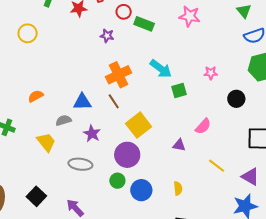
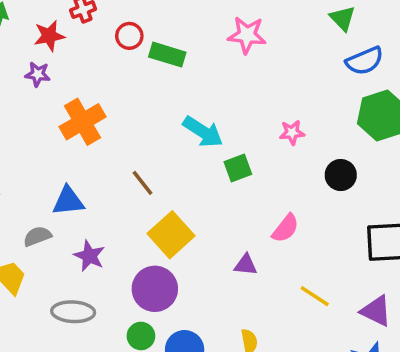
purple star: (107, 36) -> (38, 74), moved
orange cross: (119, 75) -> (83, 122), moved
brown line: (114, 101) -> (142, 183), moved

